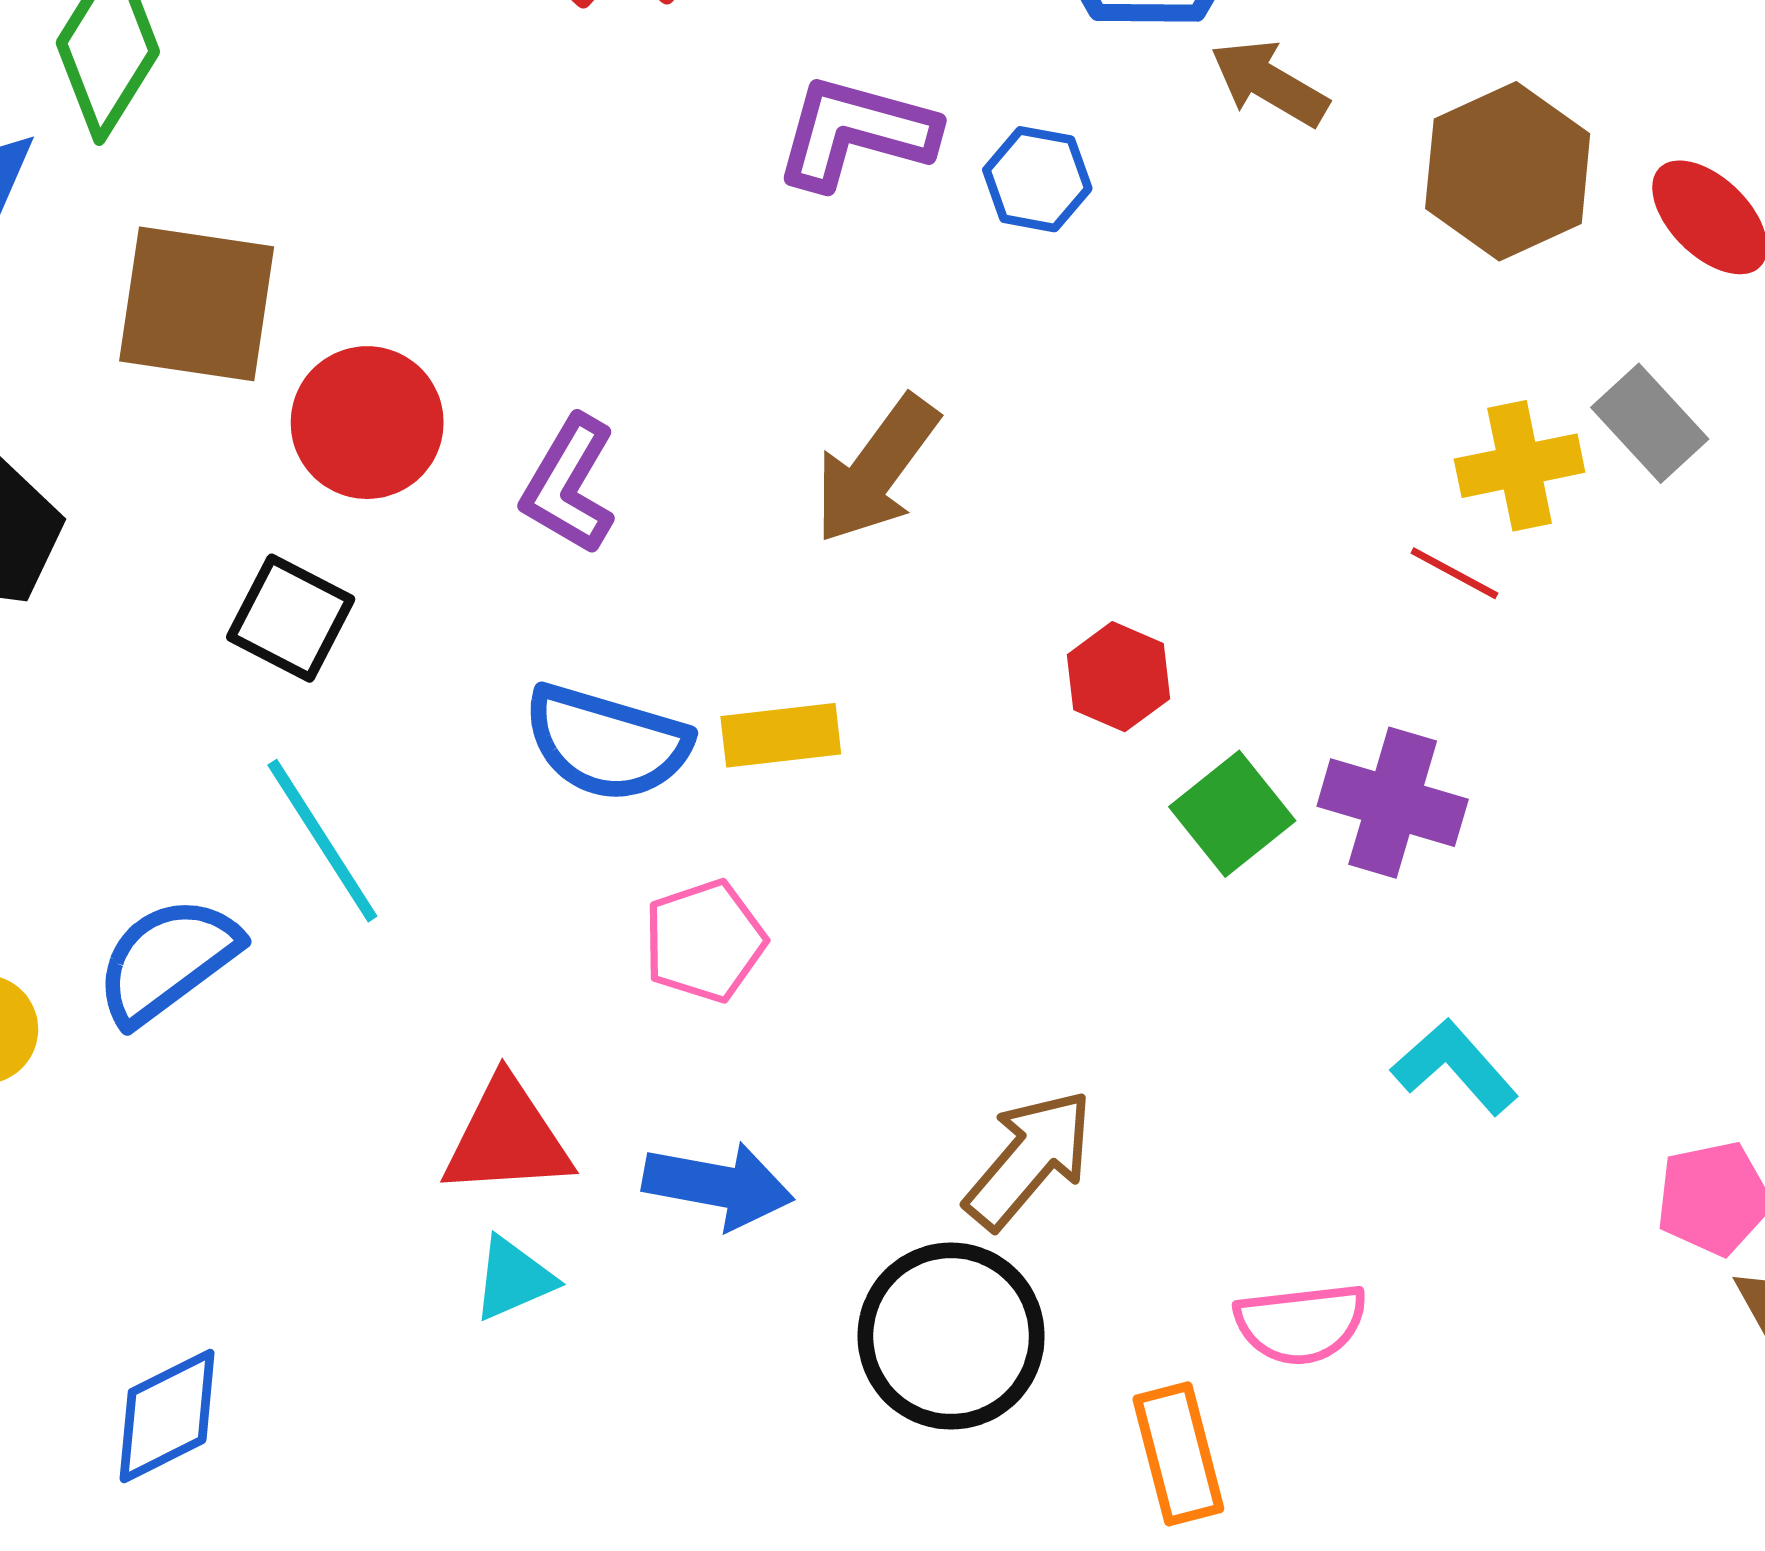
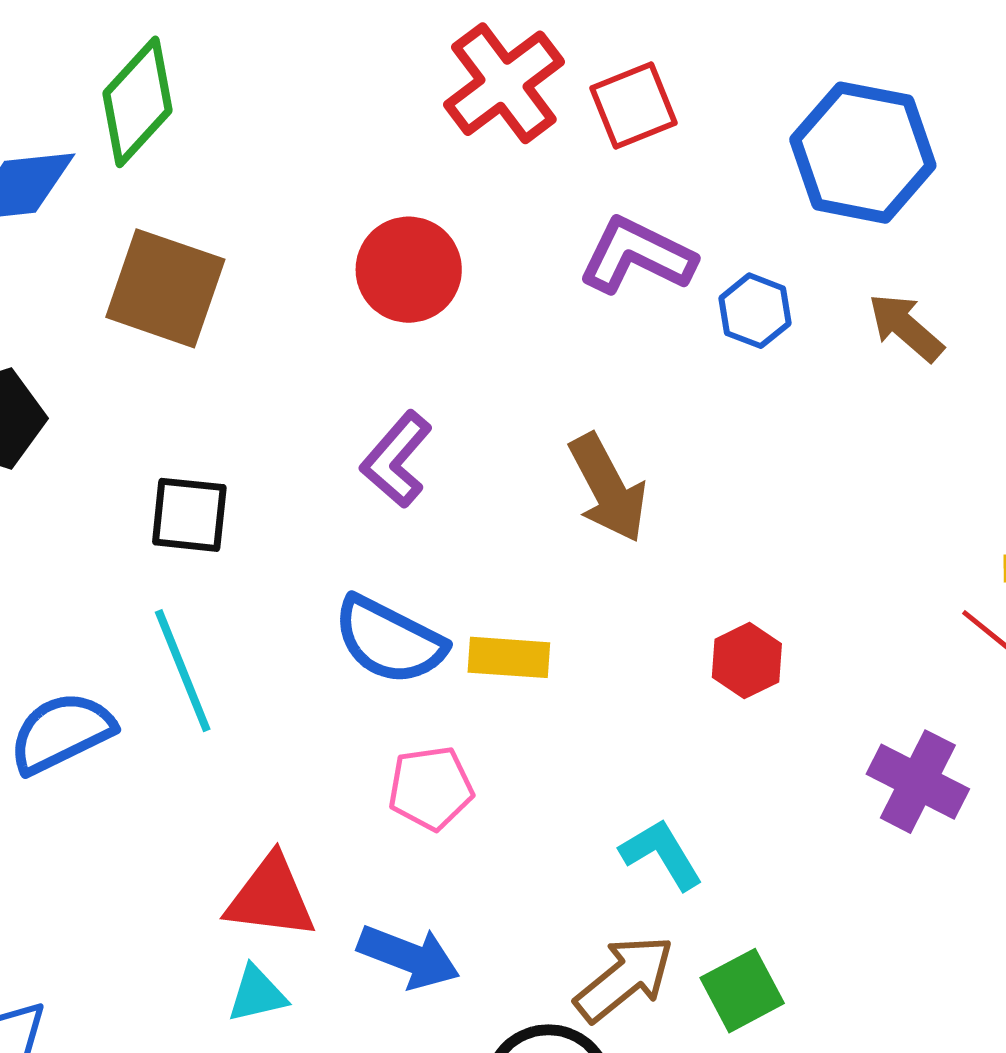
brown arrow: (1269, 83) -> (906, 327), moved
red circle: (367, 423) -> (409, 270), moved
brown arrow: (876, 469) -> (608, 488), turned -75
black square: (291, 618) -> (189, 515), turned -32
green square: (1232, 814) -> (742, 991), moved
cyan L-shape: (1455, 1067) -> (662, 854), moved

